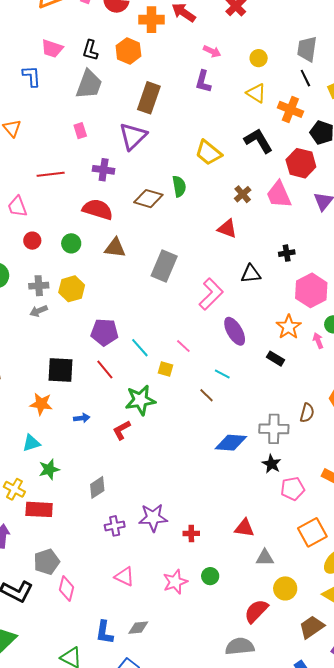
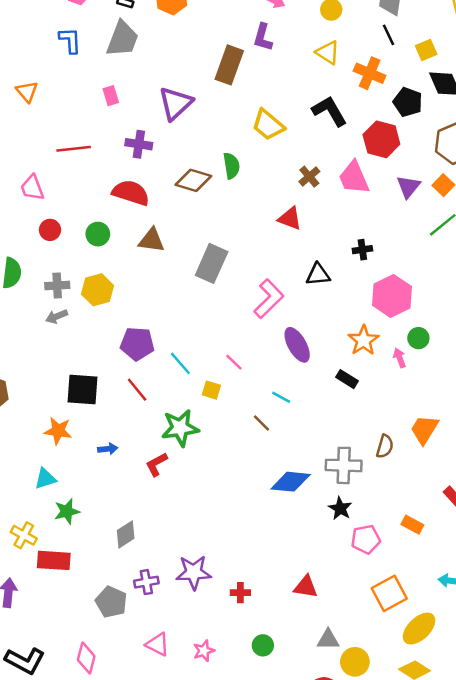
blue L-shape: (32, 76) -> (70, 40), moved
brown rectangle: (149, 98) -> (229, 65), moved
gray triangle: (265, 558) -> (328, 640), moved
gray pentagon: (47, 562) -> (111, 602), moved, turned -30
pink star: (175, 582) -> (204, 651), moved, size x0.7

